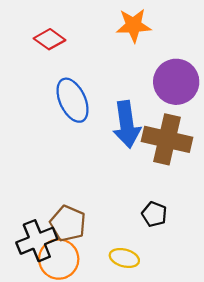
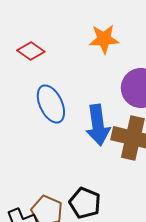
black pentagon: (154, 214) -> (85, 203), moved, size x1.4

